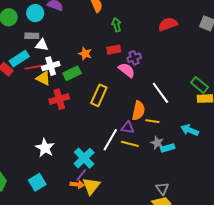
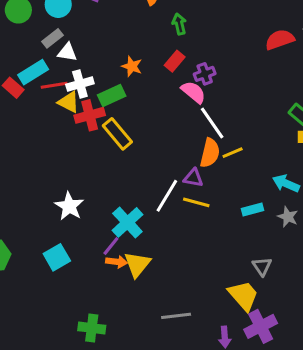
red semicircle: (168, 24) -> (280, 40), moved
gray rectangle: (32, 36) -> (52, 38), turned -40
red rectangle: (114, 50) -> (175, 61), turned -40
white line: (160, 93) -> (212, 123), moved
yellow rectangle: (99, 95) -> (117, 134), moved, turned -65
red cross: (59, 99) -> (90, 115), moved
yellow line: (152, 121) -> (233, 153), moved, turned -32
gray star: (157, 143) -> (288, 217), moved
purple line: (81, 175) -> (111, 246), moved
gray triangle: (162, 189) -> (262, 266), moved

